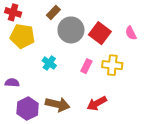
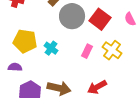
yellow pentagon: (22, 36) -> (25, 41), moved
yellow cross: (112, 65) -> (112, 50), turned 30

